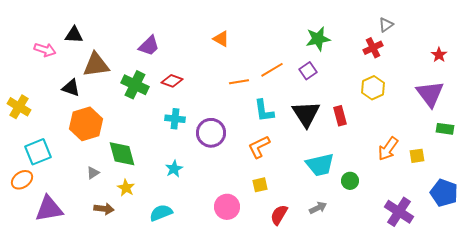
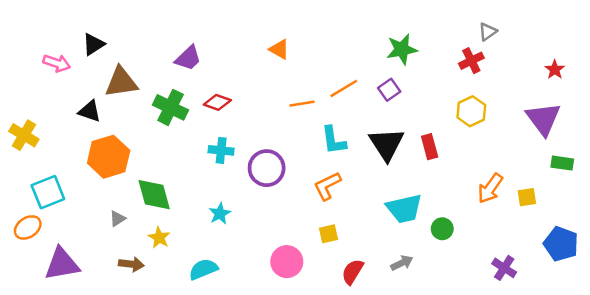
black triangle: (74, 35) -> (93, 44), turned -36
purple cross: (399, 212) -> (504, 268), size x0.7

